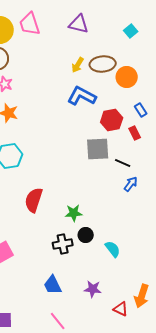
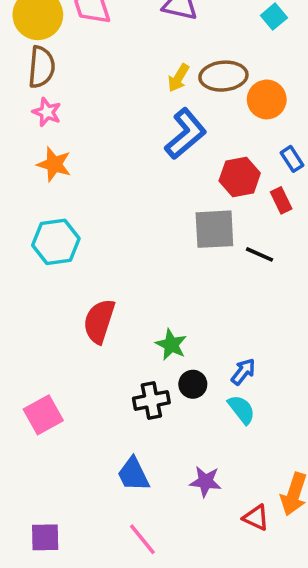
blue L-shape: (82, 96) -> (186, 134), turned 112
blue arrow: (131, 184) -> (243, 372), moved
green star: (74, 213) -> (171, 345), turned 30

